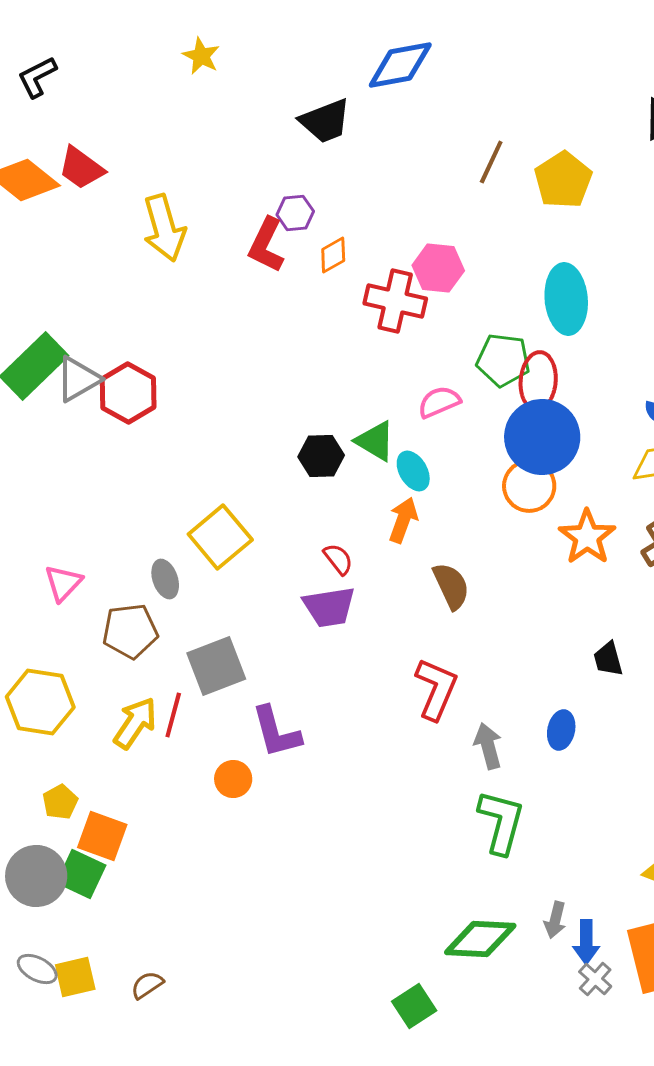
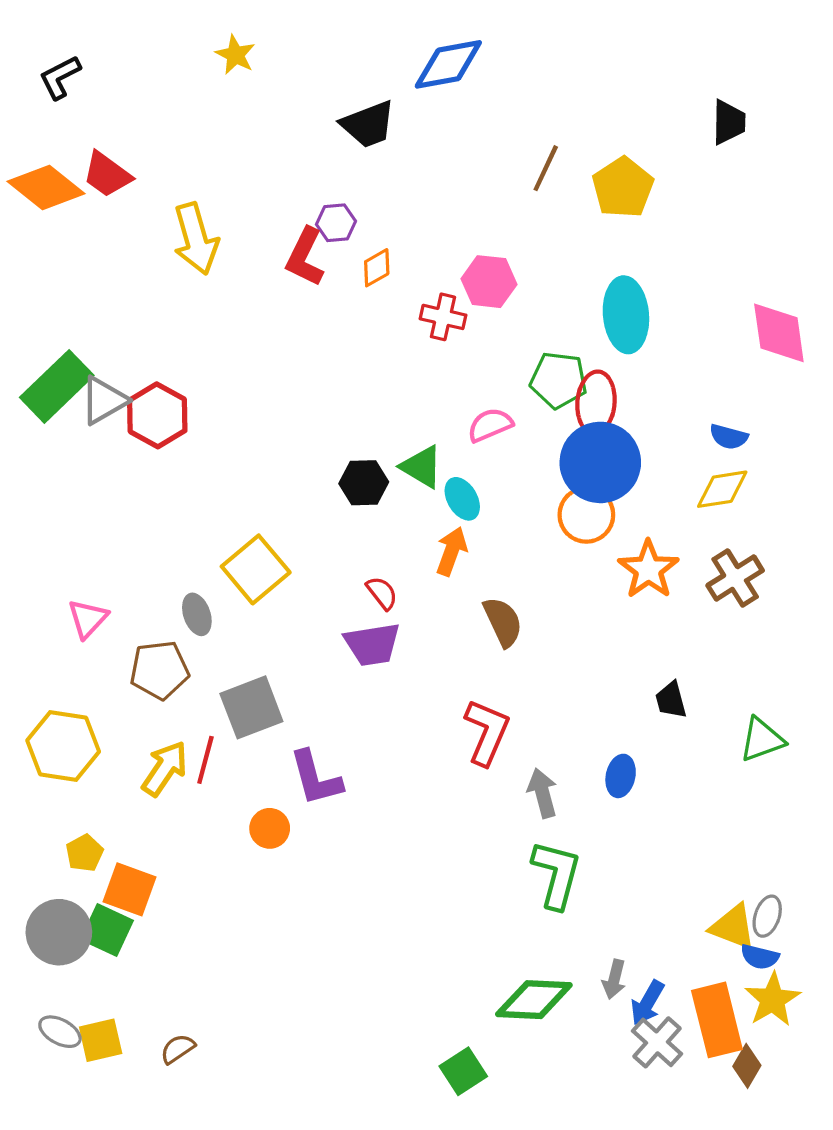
red cross: (395, 301) -> (443, 317), size x0.7
blue arrow: (586, 942) -> (647, 1003), turned 30
gray cross: (595, 979) -> (657, 1042), size x1.4

